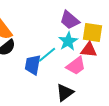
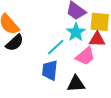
blue trapezoid: (33, 65) -> (50, 70), moved
black triangle: (65, 93) -> (76, 84), turned 36

